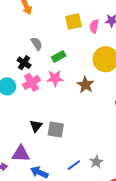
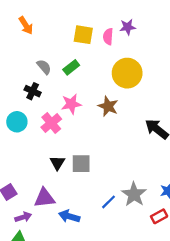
yellow square: (73, 22) -> (83, 35), turned 30
green rectangle: (59, 56) -> (71, 67), moved
pink cross: (31, 82) -> (51, 123), moved
gray star: (96, 162) -> (134, 194), size x1.5

